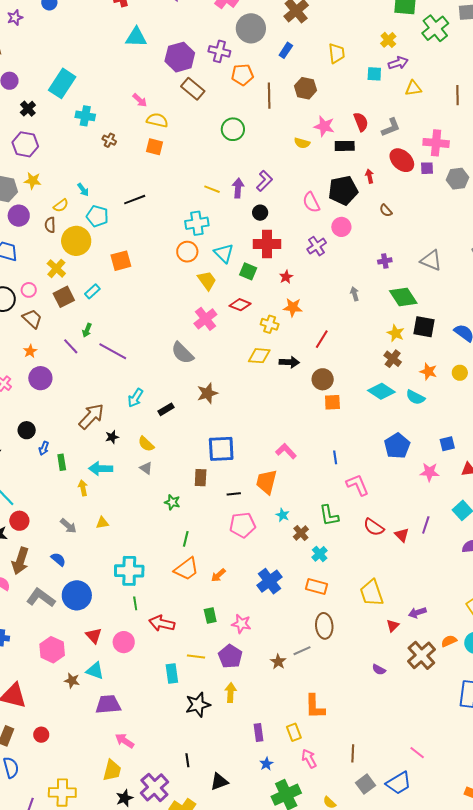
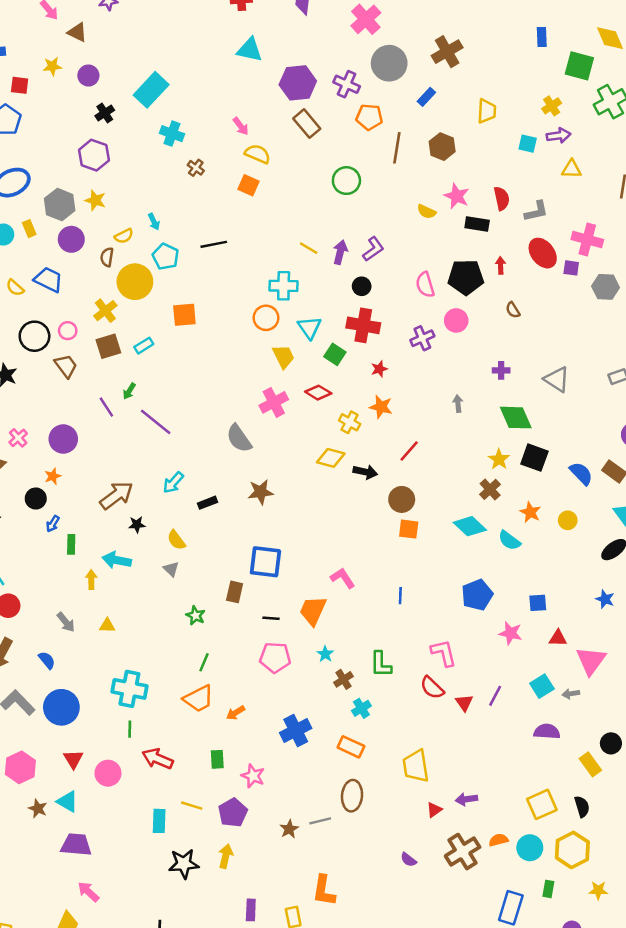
orange star: (30, 351) -> (53, 476), moved
pink L-shape: (358, 485) -> (444, 653), moved

